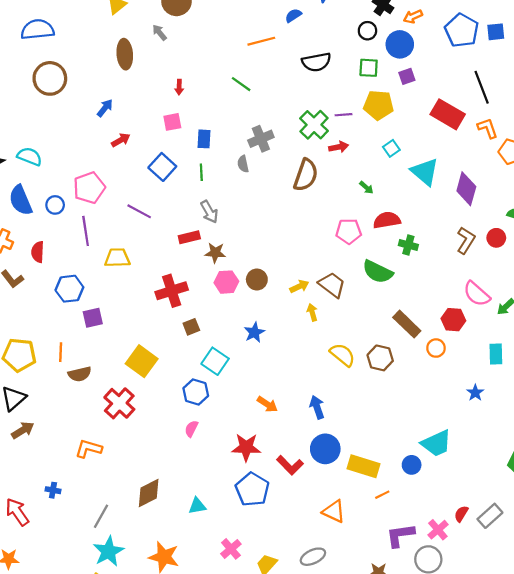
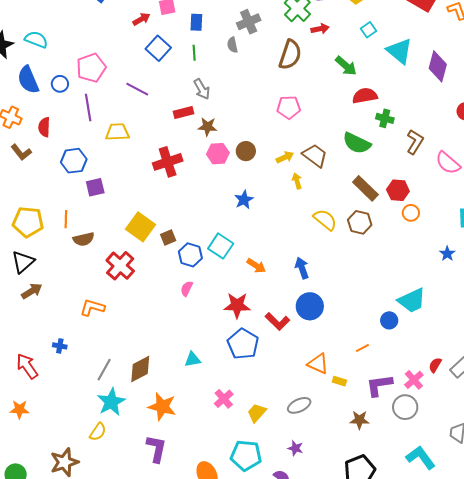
red arrow: (121, 140) -> (141, 19), moved
green arrow: (366, 188) -> (346, 66), size x1.6
pink pentagon: (349, 231) -> (289, 107), moved
brown L-shape: (466, 240) -> (415, 142), moved
red hexagon: (453, 320) -> (398, 190), moved
brown rectangle: (407, 324) -> (365, 188), moved
brown square: (191, 327) -> (168, 237), moved
cyan square: (215, 361) -> (221, 246), moved
yellow rectangle: (364, 466) -> (339, 381), moved, size x0.5
brown diamond: (149, 493) -> (140, 369), moved

